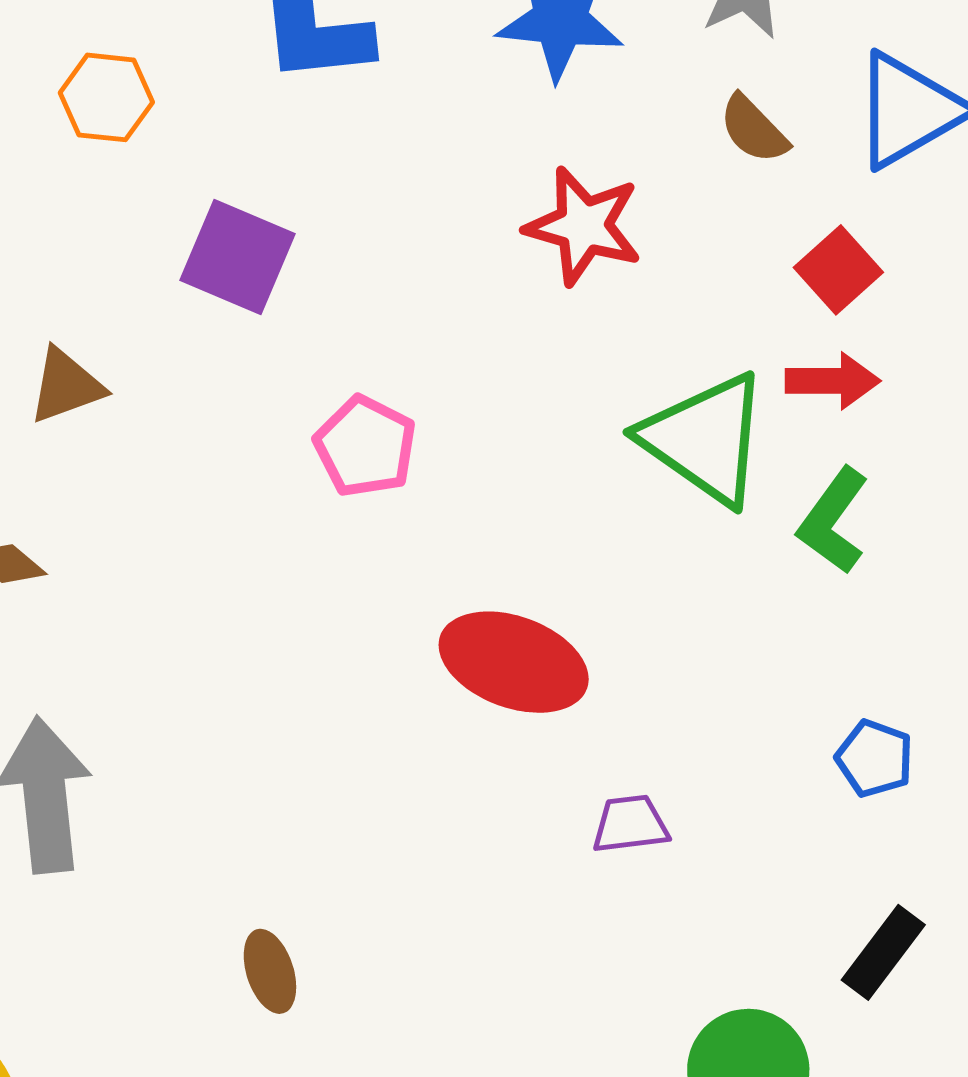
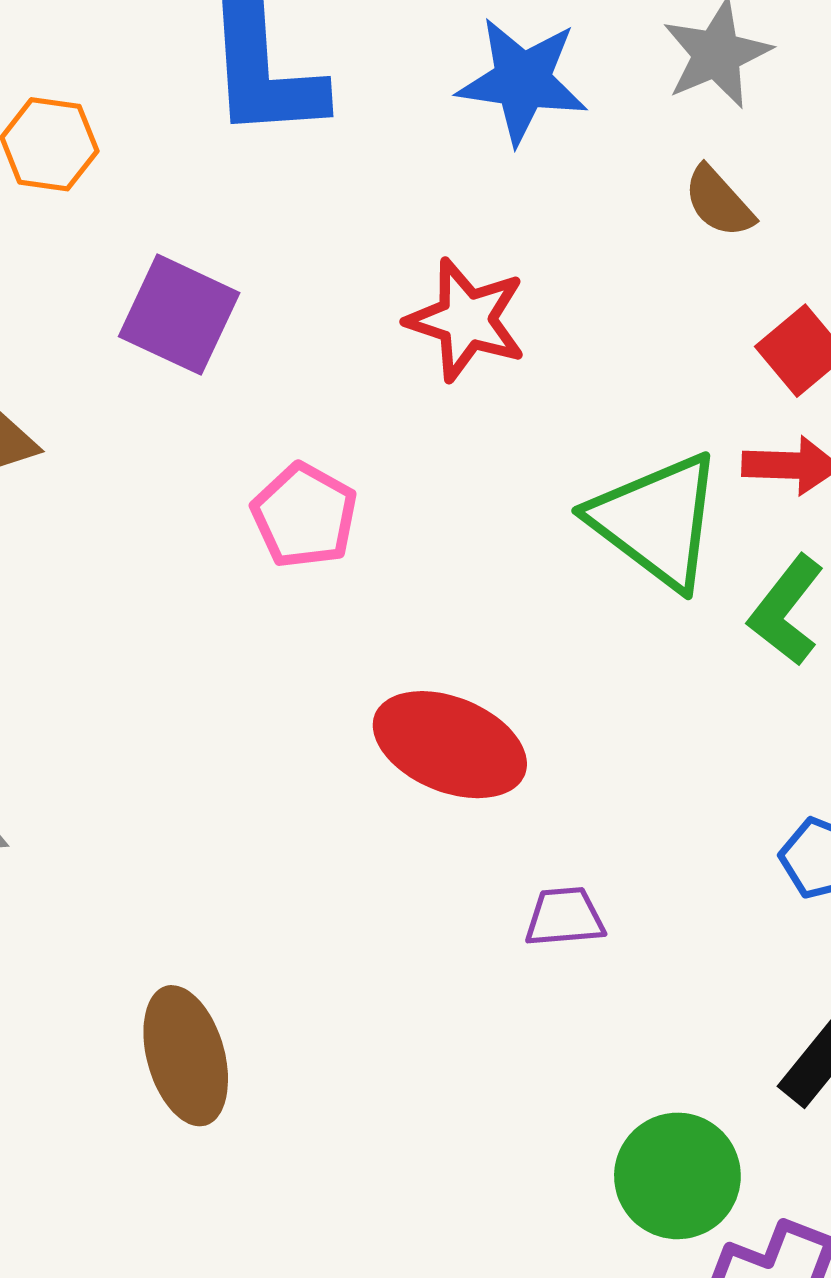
red star: (584, 226) -> (466, 320), moved
brown ellipse: (270, 971) -> (186, 1056), size x1.6

